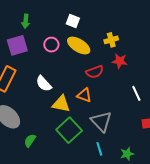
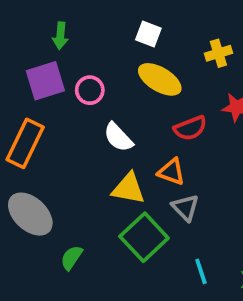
yellow cross: (111, 40) -> (218, 53), moved
pink circle: (51, 45) -> (90, 90), moved
white semicircle: (44, 84) -> (118, 137), moved
gray triangle: (101, 121) -> (185, 208), moved, size x0.7

